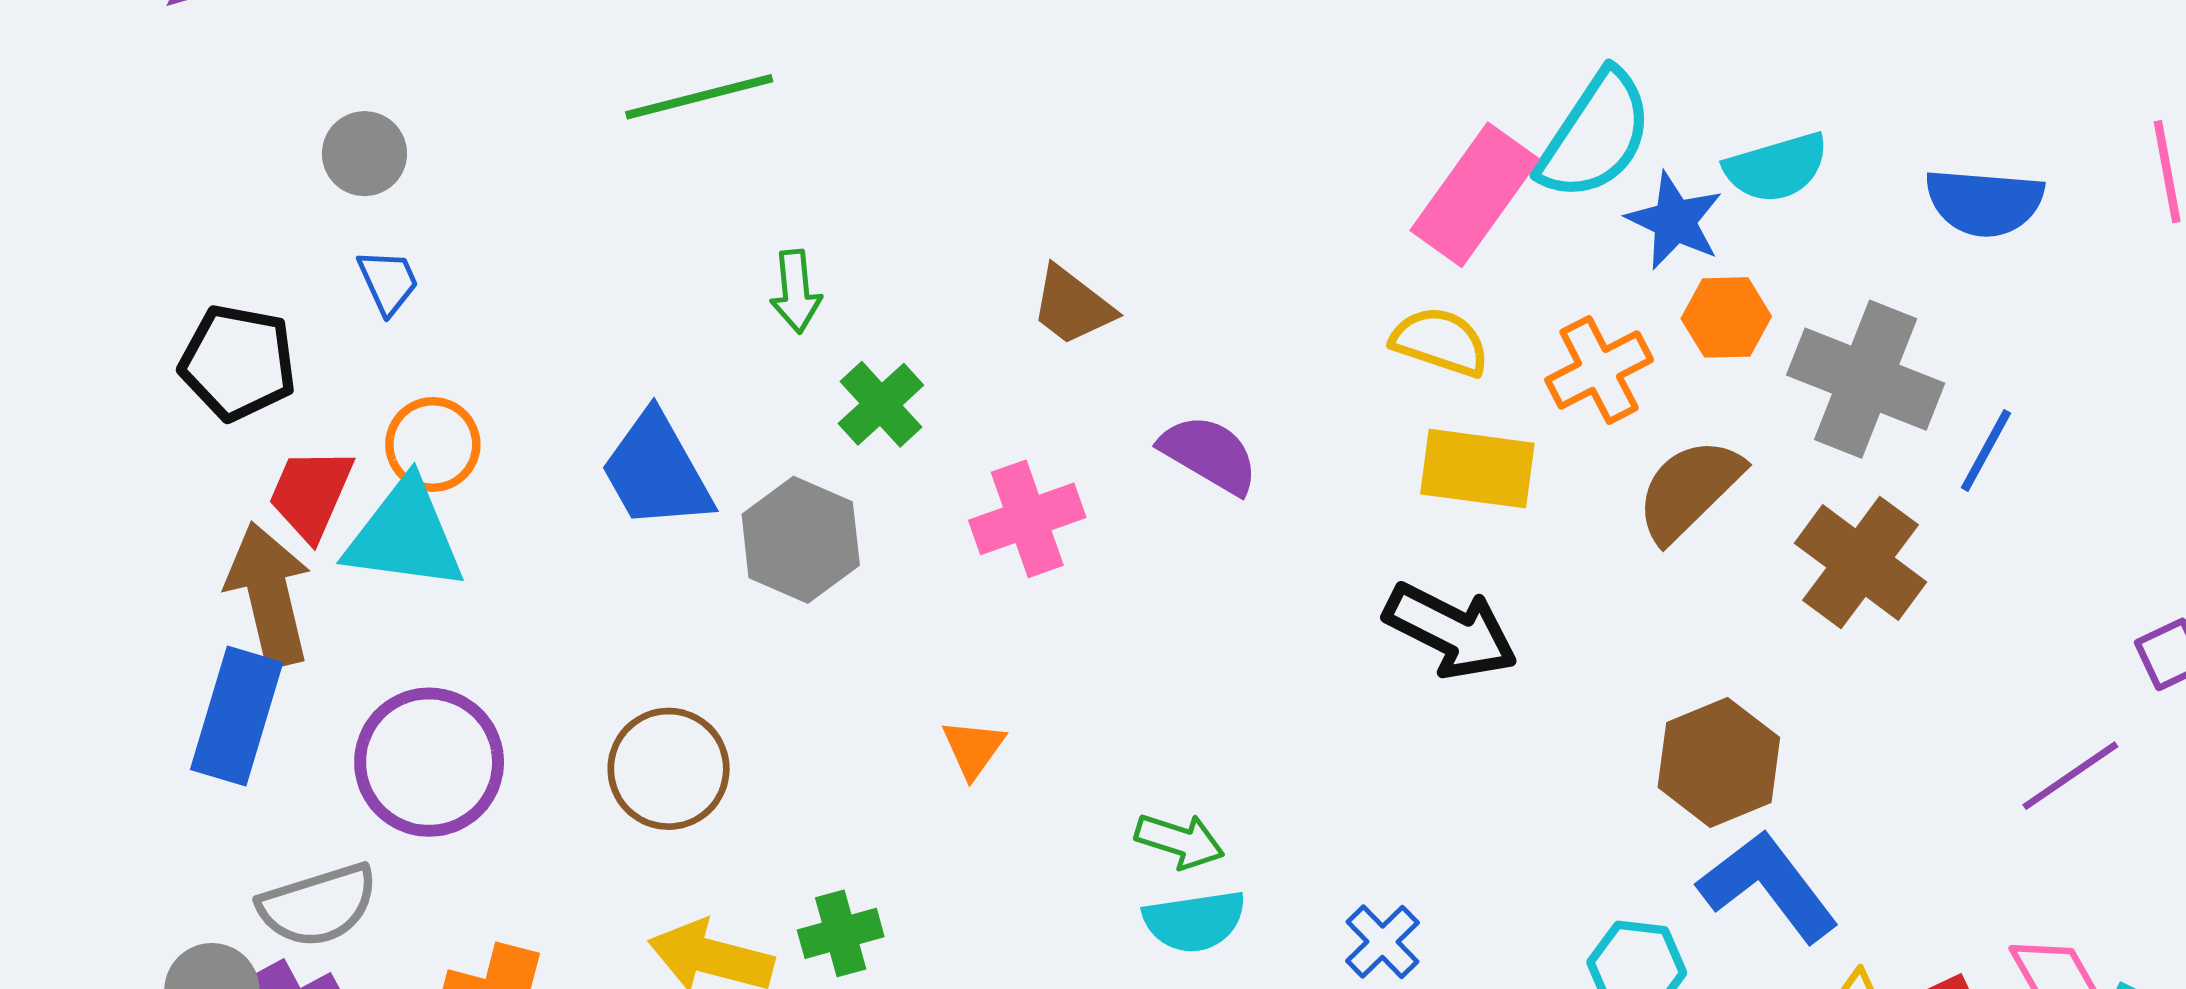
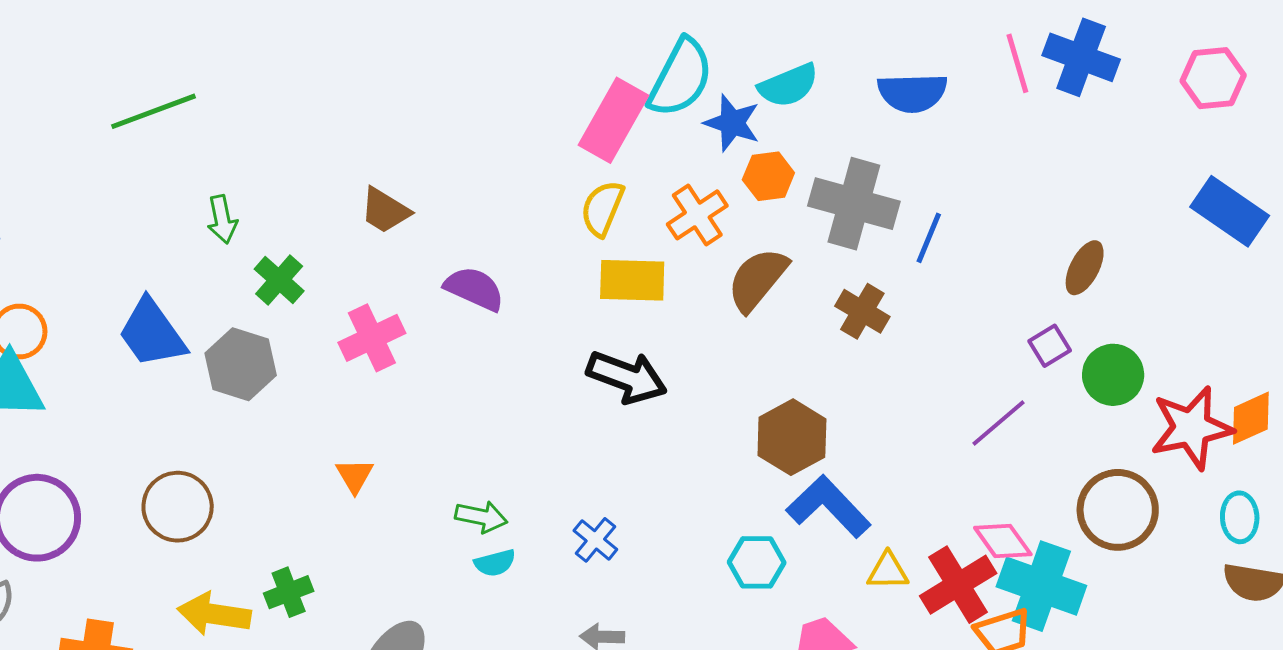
yellow semicircle: (1440, 342) -> (602, 208), turned -80
brown cross: (1860, 563) -> (862, 311), size x0.7
cyan semicircle: (1194, 921) -> (495, 563), size x0.7
blue cross: (1383, 942) -> (595, 540), moved

